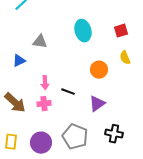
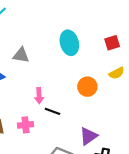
yellow semicircle: (125, 58) -> (117, 73), turned -96
pink arrow: (45, 83) -> (39, 96), moved
purple triangle: (97, 104) -> (88, 136), moved

